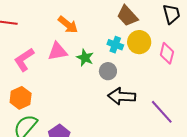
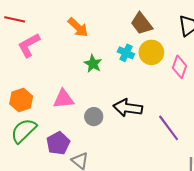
pink triangle: (58, 51) -> (63, 99), moved
pink L-shape: (24, 60) -> (29, 45), moved
gray circle: (108, 71) -> (94, 117), moved

